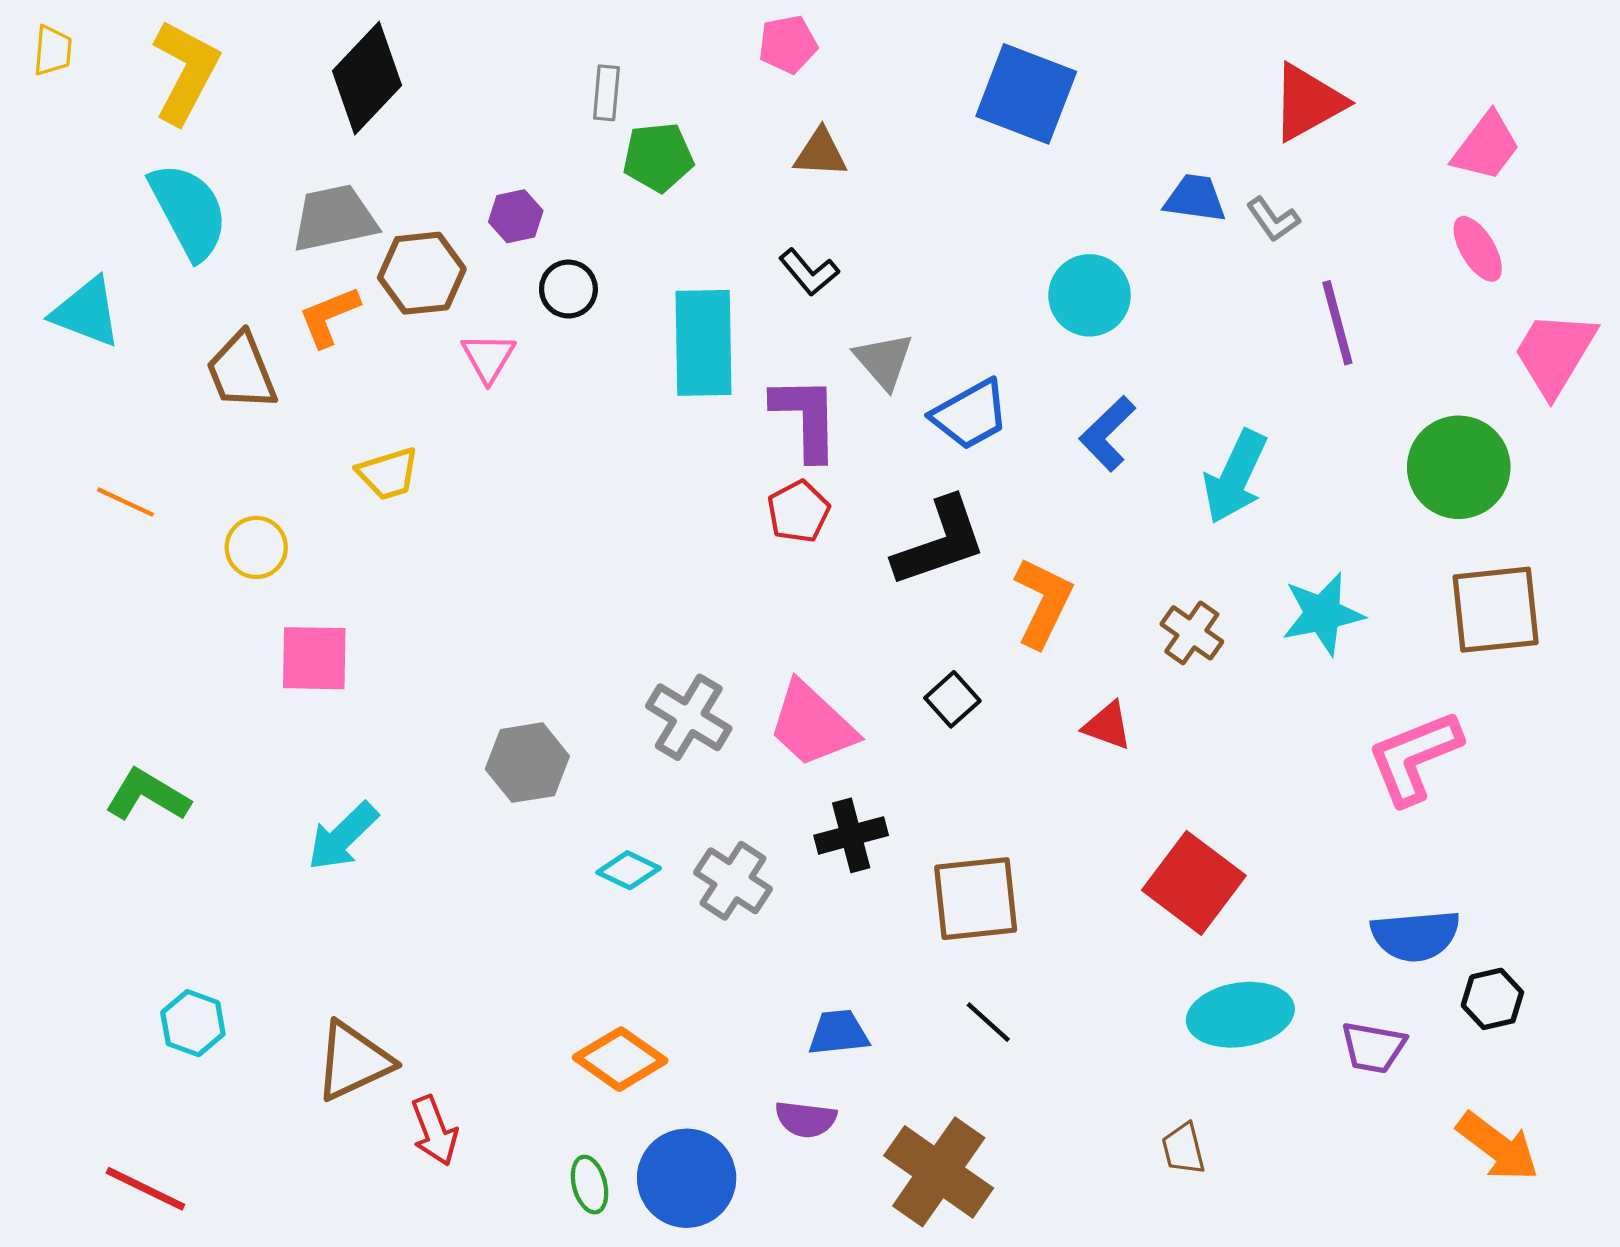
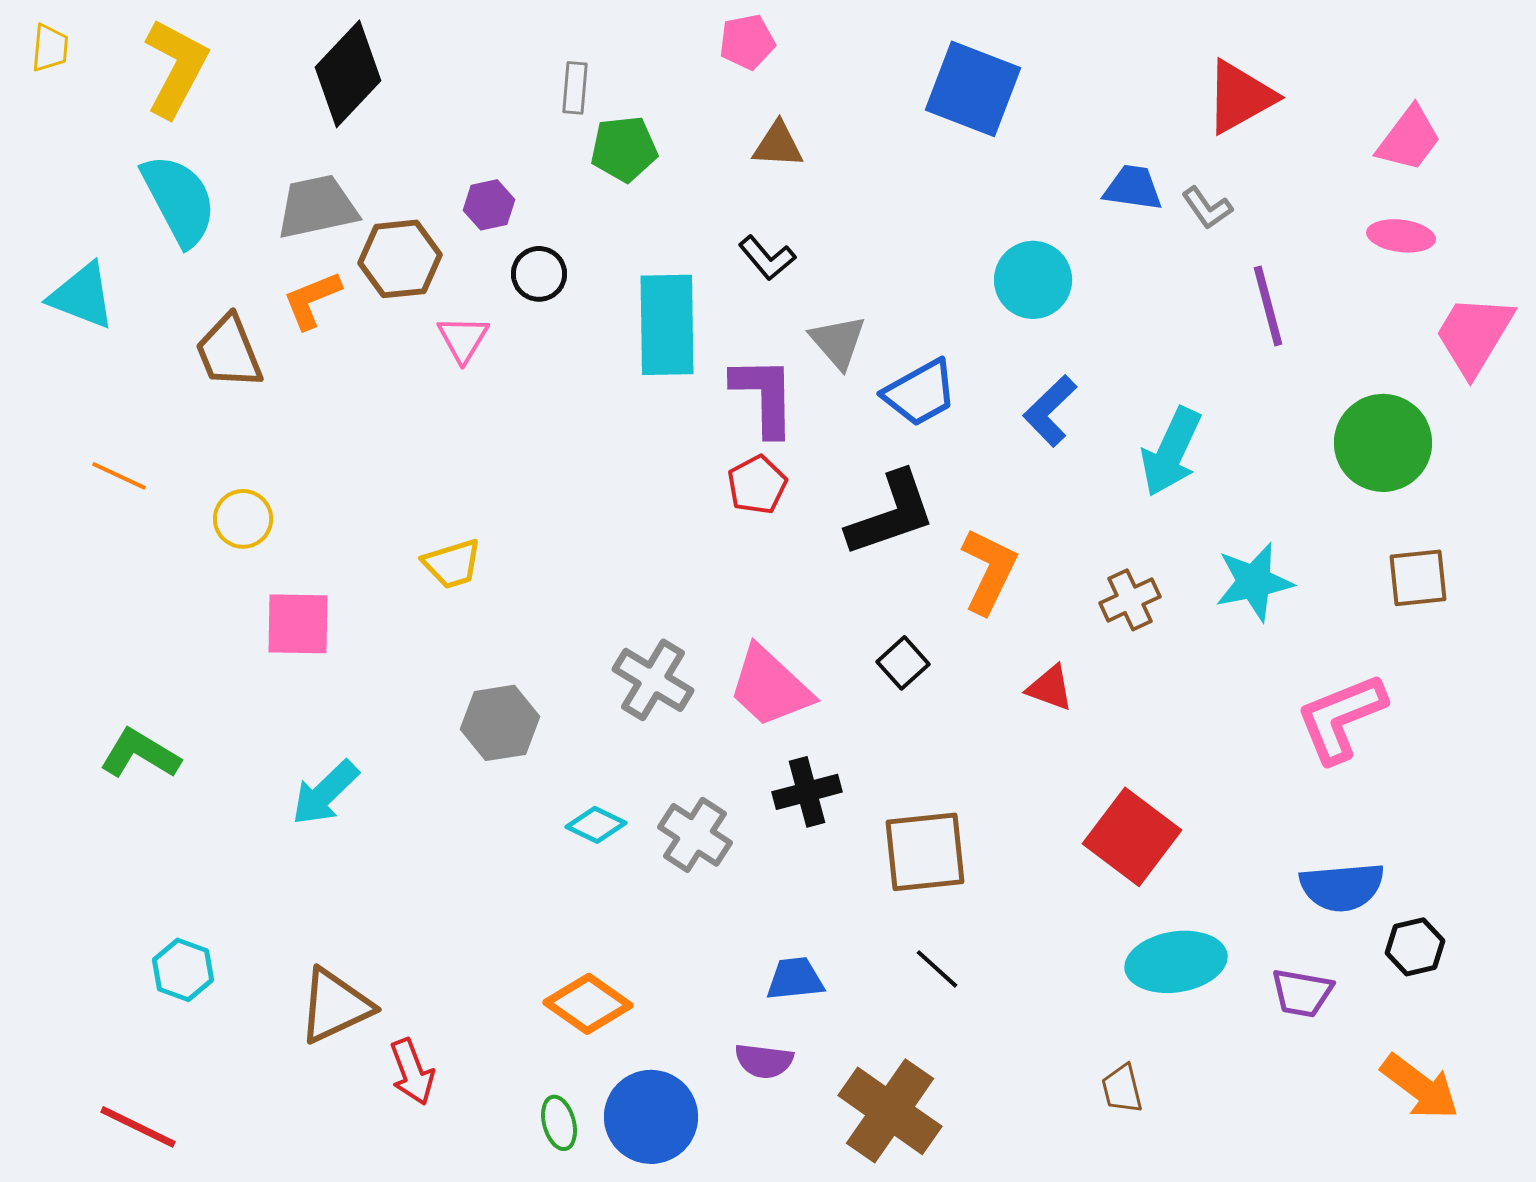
pink ellipse: (1478, 249) -> (1401, 236), turned -52
yellow trapezoid: (388, 474) -> (452, 564), moved
brown square: (1496, 610) -> (1418, 578), size x0.7
brown cross: (1192, 633) -> (1130, 600), turned 30

